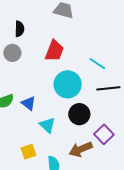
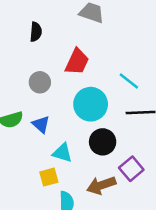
gray circle: (12, 53) -> (40, 82), moved
cyan triangle: (47, 125) -> (62, 153), turned -30
yellow square: (29, 152) -> (49, 177), moved

